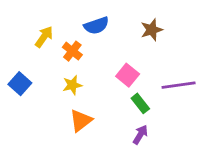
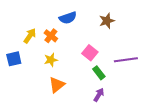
yellow arrow: (44, 37) -> (30, 36), moved
blue square: (20, 84) -> (14, 59), turned 35

